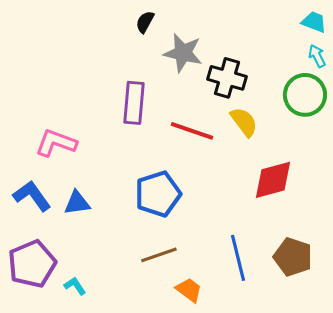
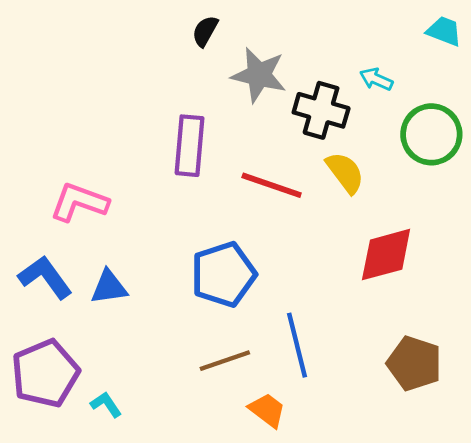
cyan arrow: (317, 56) -> (376, 79), moved, turned -40
blue line: (238, 258) -> (297, 345), moved

